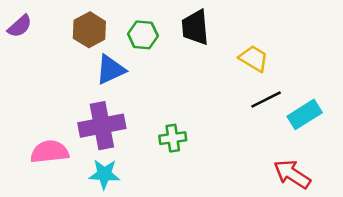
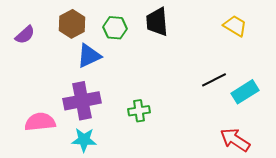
purple semicircle: (20, 26) -> (25, 35), moved
yellow trapezoid: (254, 58) -> (235, 26), moved

